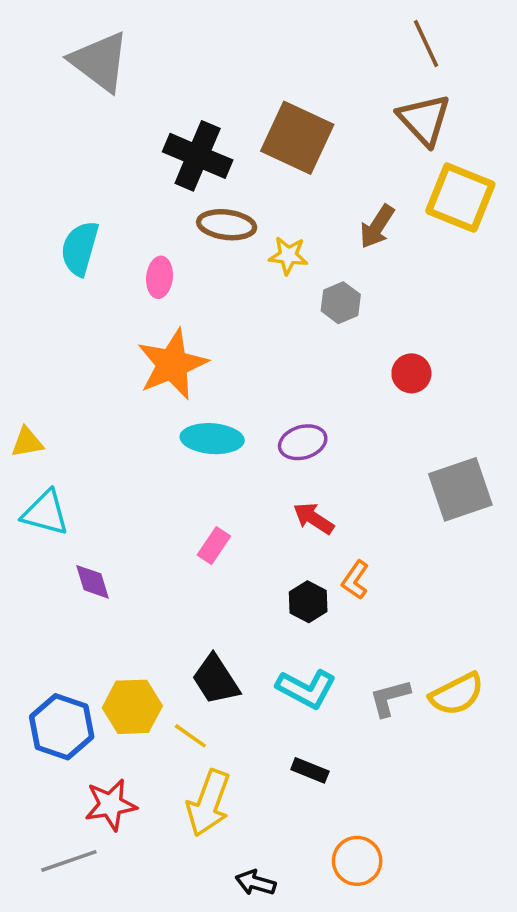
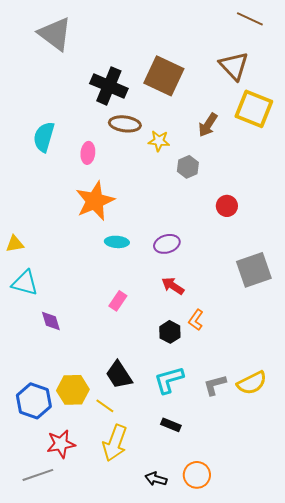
brown line: (426, 43) -> (250, 19), moved, turned -40
cyan ellipse: (212, 439) -> (117, 242), size x0.7
cyan L-shape: (306, 689) -> (169, 380), turned 136
black arrow: (256, 883) -> (156, 479), moved

